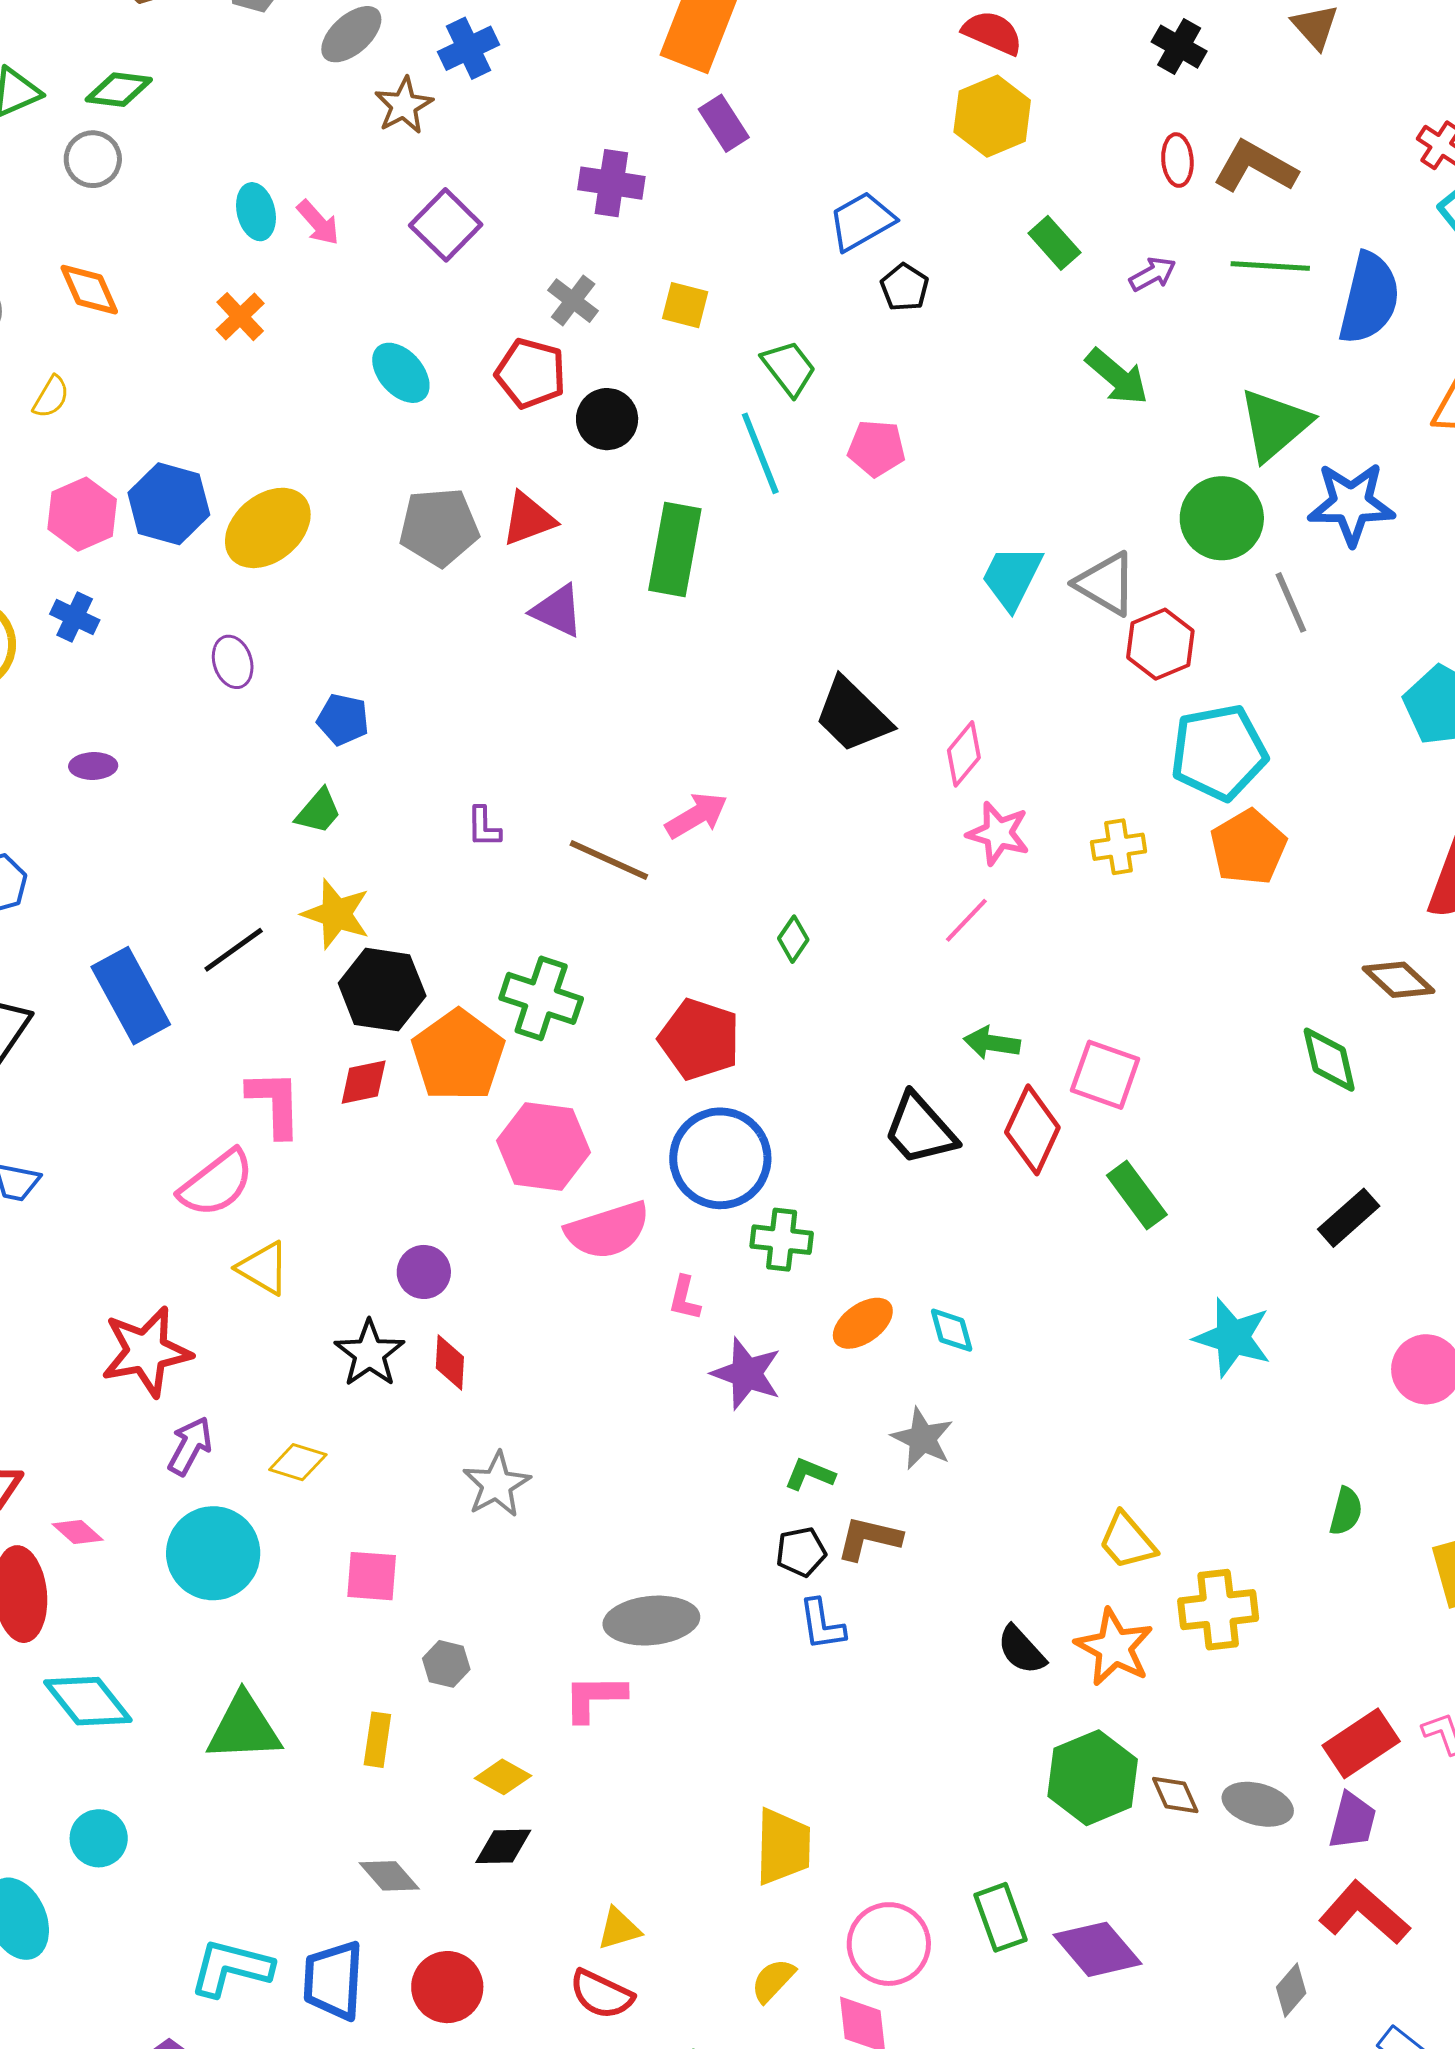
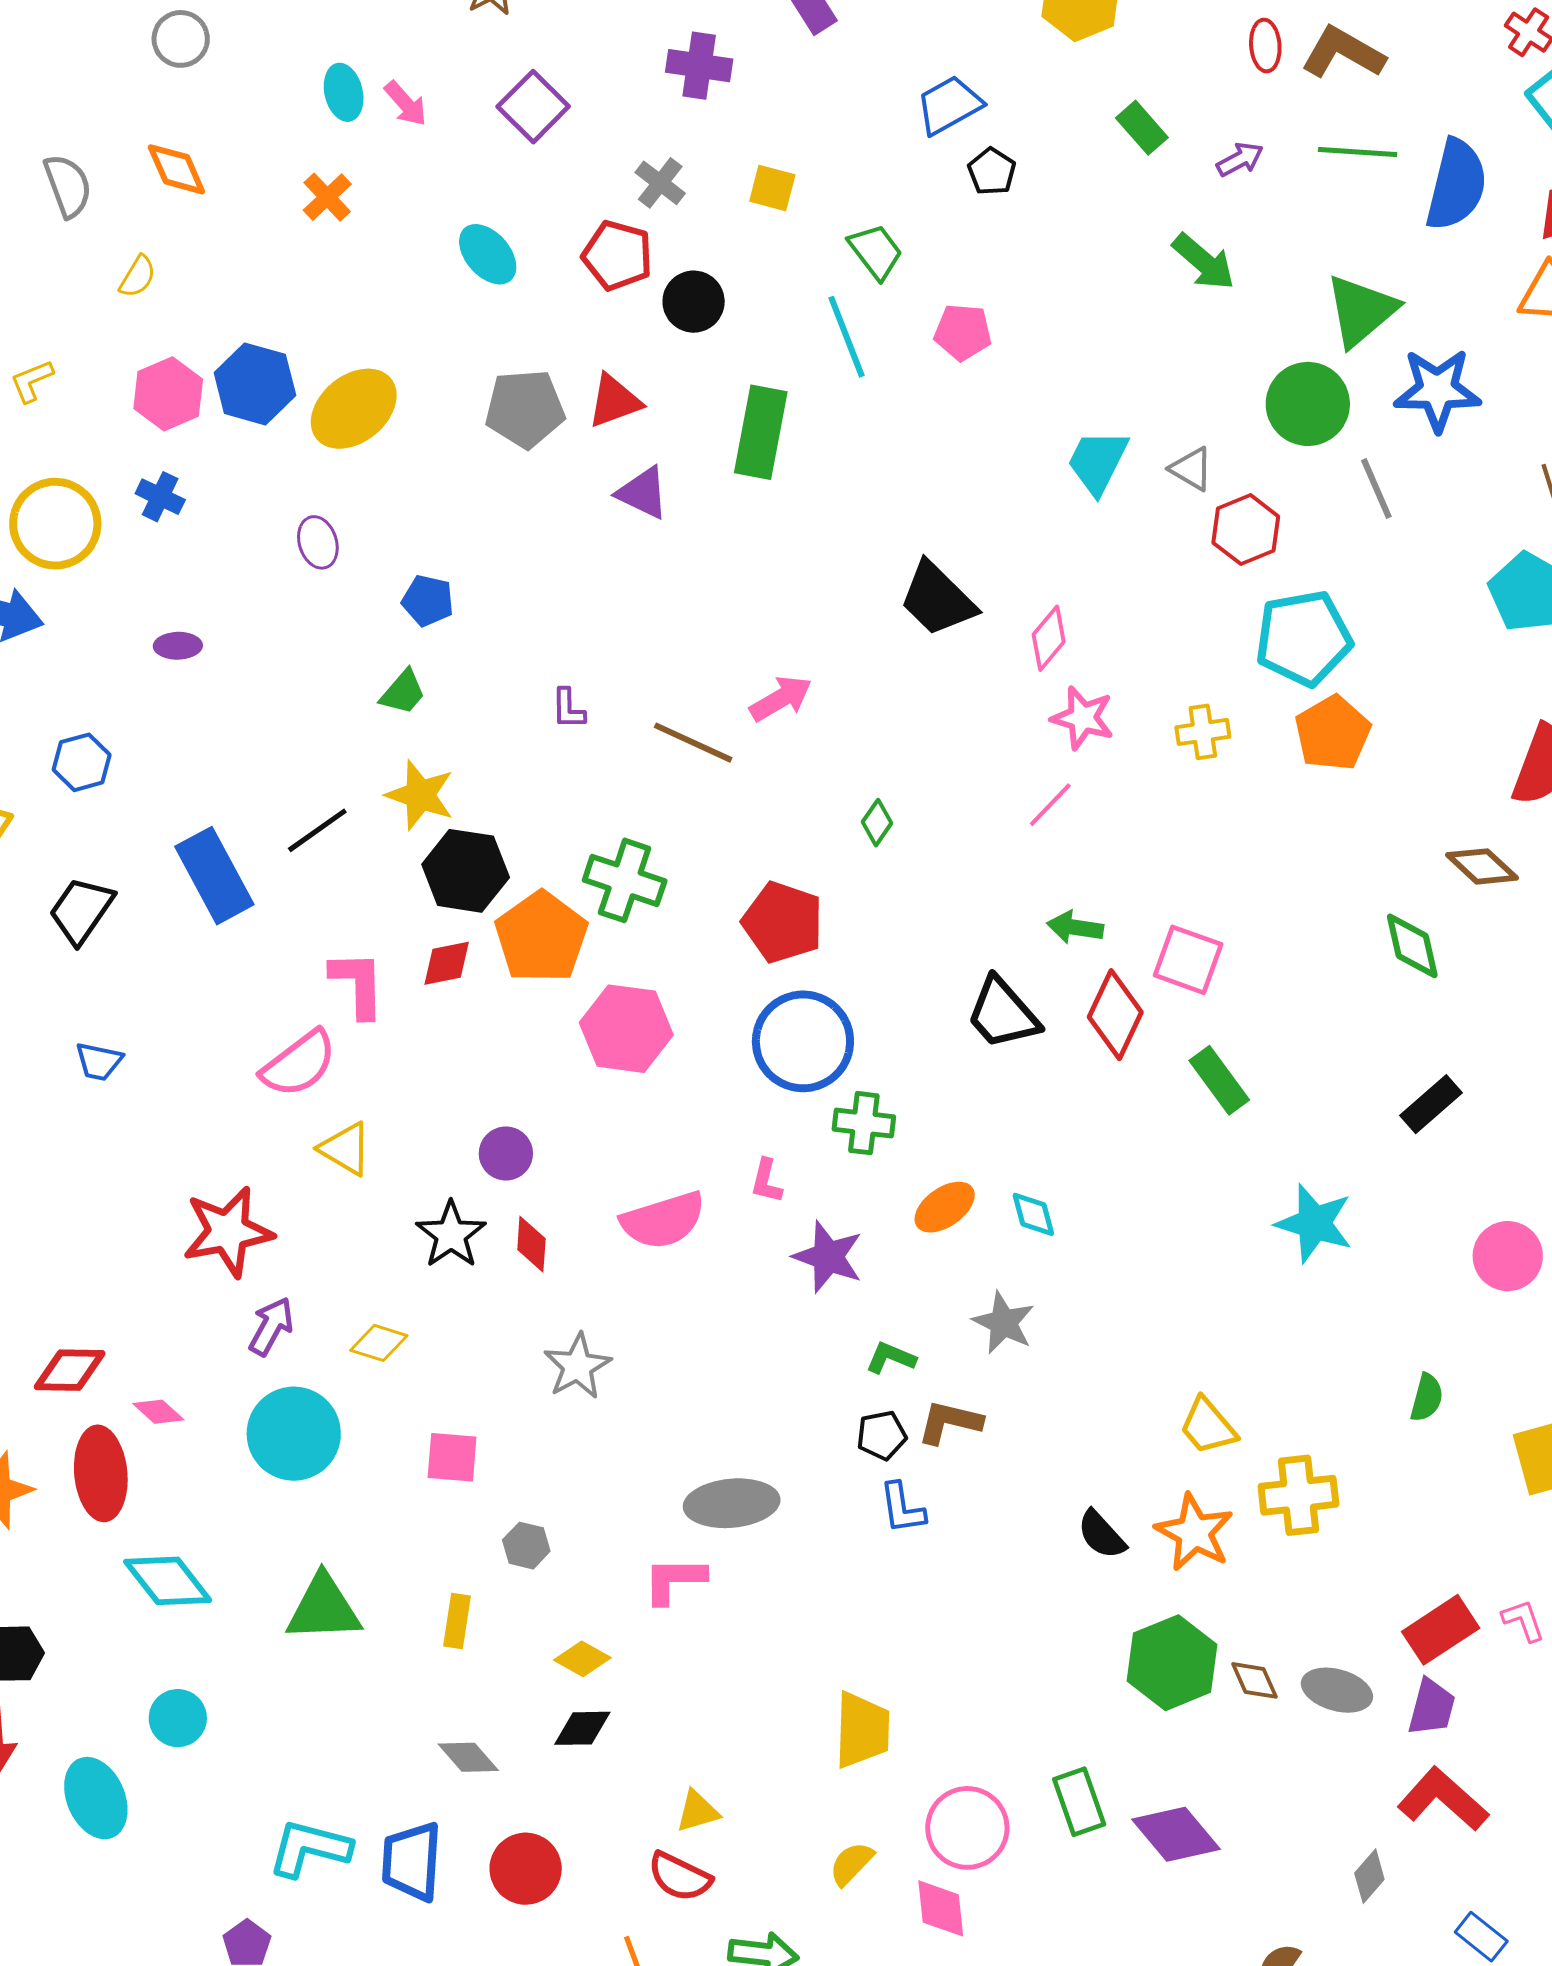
gray triangle: (1106, 584) -> (1191, 469), size x0.7
pink semicircle: (608, 1230) -> (663, 1220), moved

